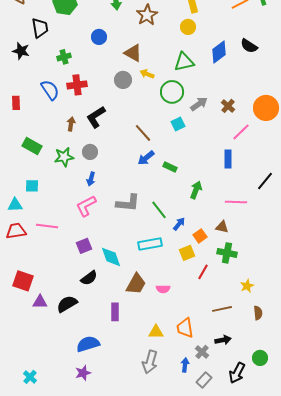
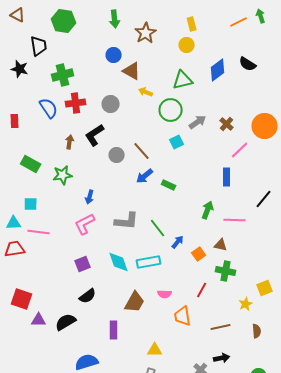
blue circle: (99, 37) -> (114, 55), moved
green cross: (64, 57) -> (63, 75), size x1.5
gray circle: (123, 80) -> (111, 104), moved
gray circle: (90, 152) -> (117, 155), moved
green arrow: (196, 190) -> (208, 210), moved
pink line: (47, 226) -> (39, 232), moved
yellow square: (187, 253) -> (265, 288), moved
cyan diamond: (111, 257) -> (119, 262), moved
pink semicircle: (163, 289) -> (165, 294), moved
orange trapezoid: (185, 328) -> (183, 316), moved

